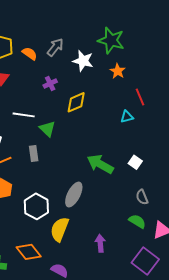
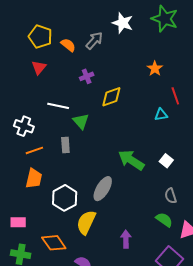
green star: (111, 40) -> (165, 19), moved
white star: (83, 61) -> (123, 23), moved

